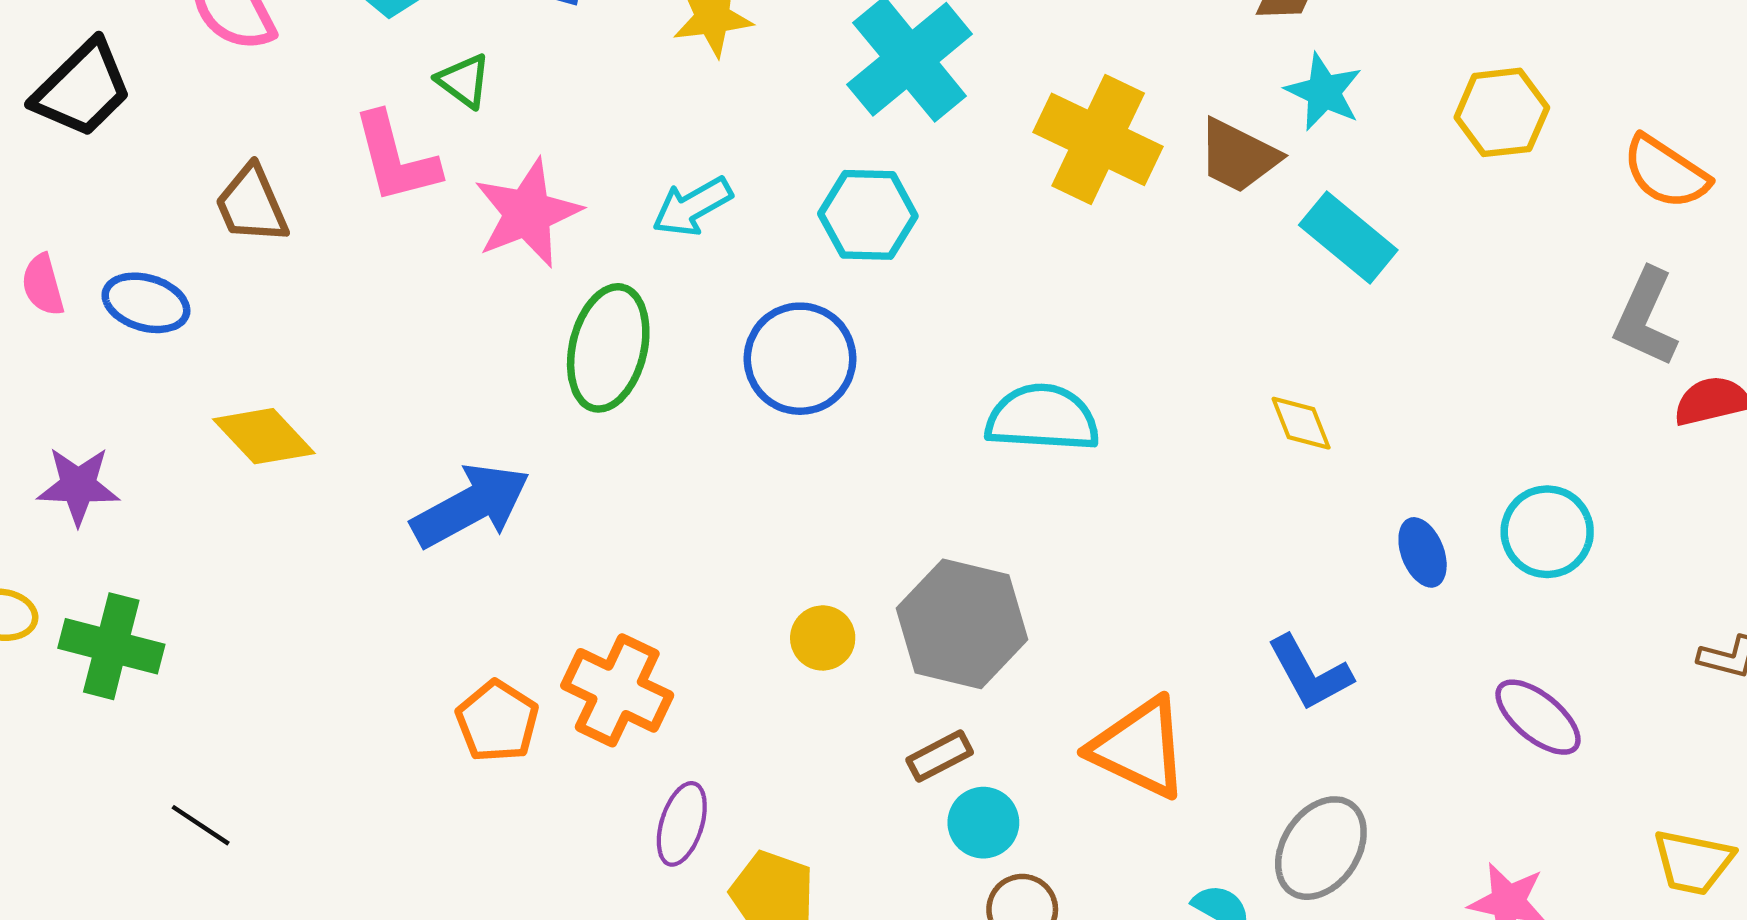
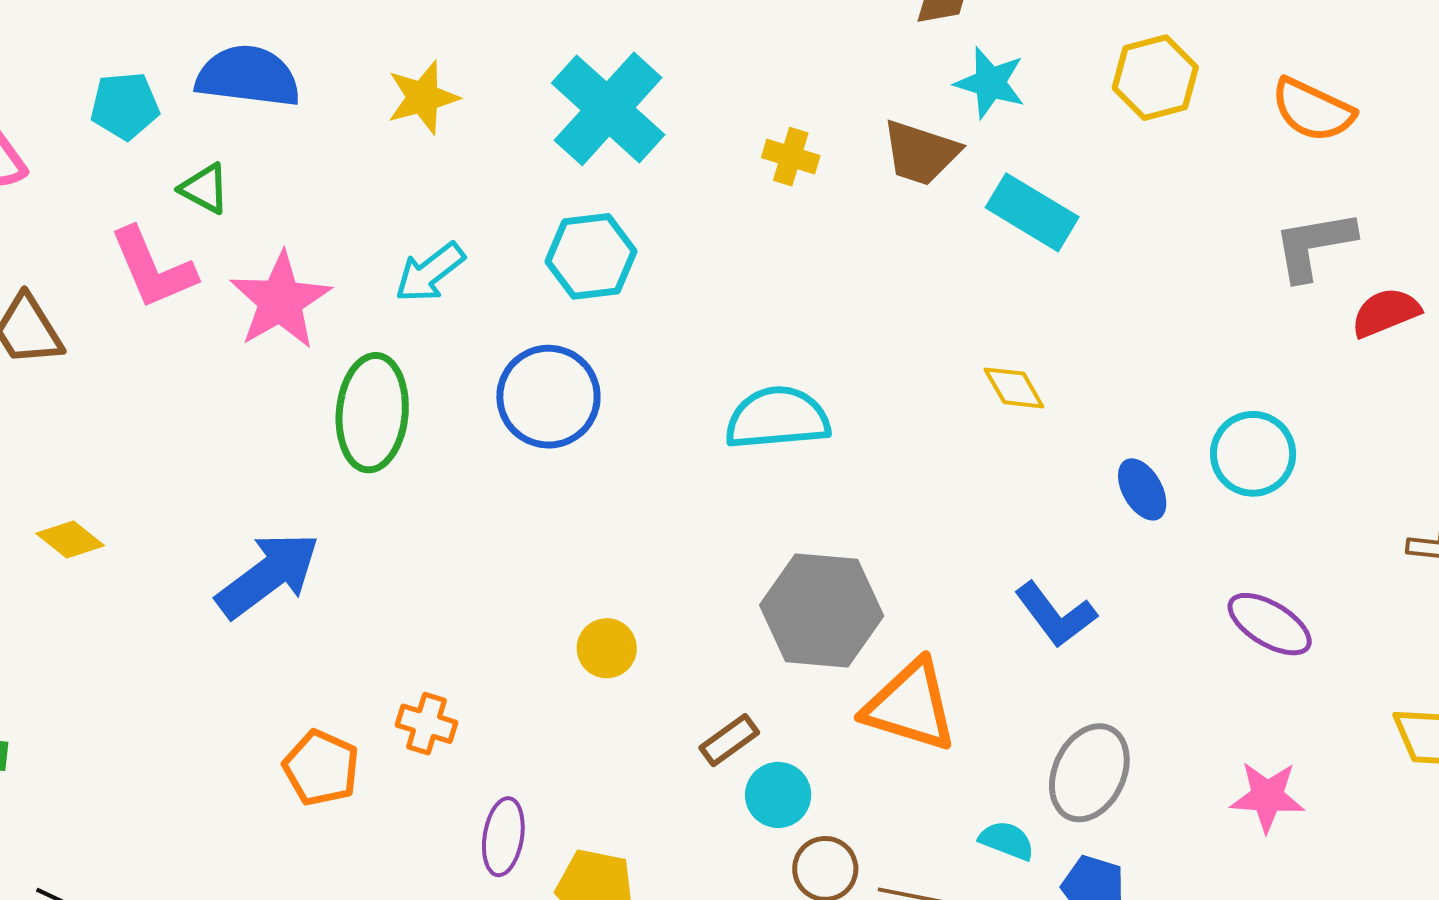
yellow cross: (1098, 139) -> (791, 157), size x0.5
gray L-shape: (1646, 317) -> (1314, 245), turned 64
yellow diamond: (264, 436) -> (70, 539), size x0.7
gray hexagon: (962, 624) -> (822, 611), moved
orange cross: (617, 690) -> (426, 724), size x0.6

